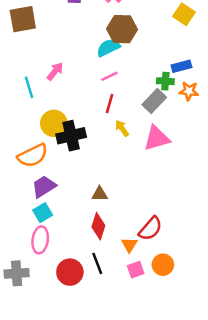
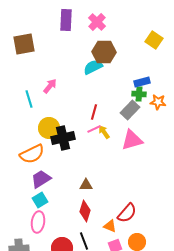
blue rectangle: (181, 66) -> (142, 82), moved
pink line: (110, 76) -> (94, 129), moved
orange triangle: (129, 245) -> (110, 226), turned -40

